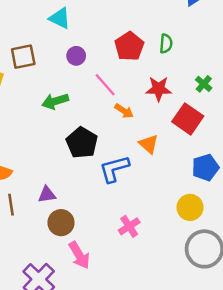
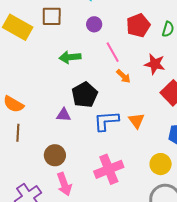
orange triangle: (149, 144) -> (136, 121), moved
purple triangle: (47, 195) -> (64, 115), moved
pink cross: (129, 226) -> (109, 169), size x1.6

